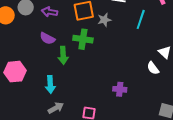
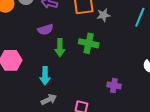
purple semicircle: (47, 38) -> (45, 30), turned -49
green cross: (83, 39) -> (89, 43), moved

